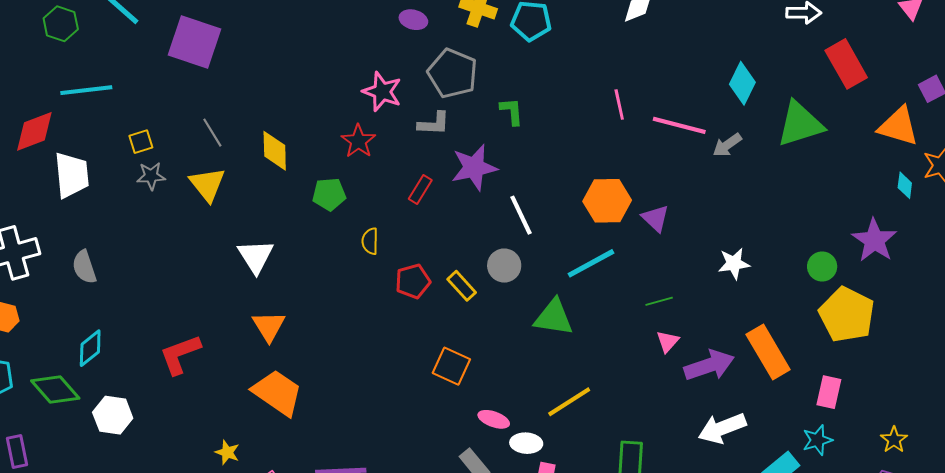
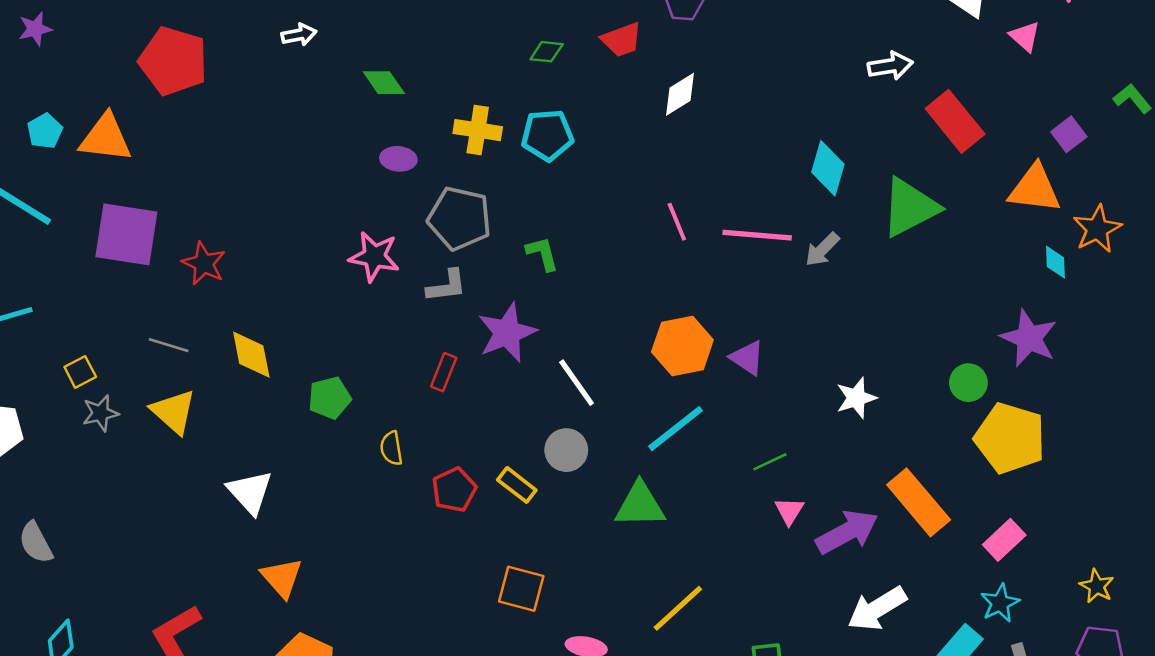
gray line: (212, 133) -> (169, 345), turned -32
red star: (358, 141) -> (204, 264), moved
pink rectangle: (829, 392) -> (1004, 540), turned 44

